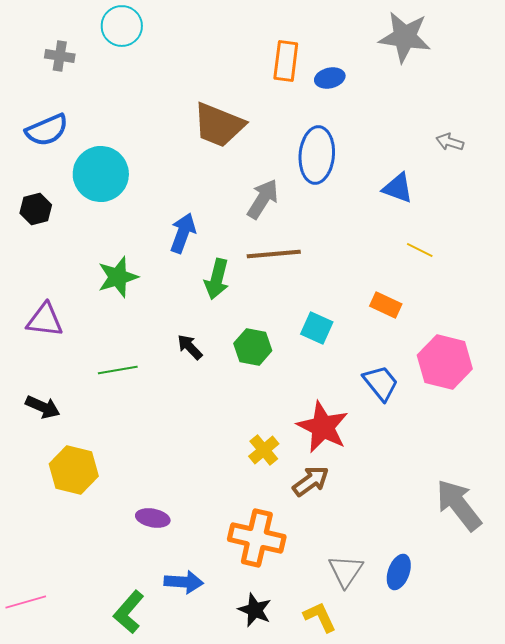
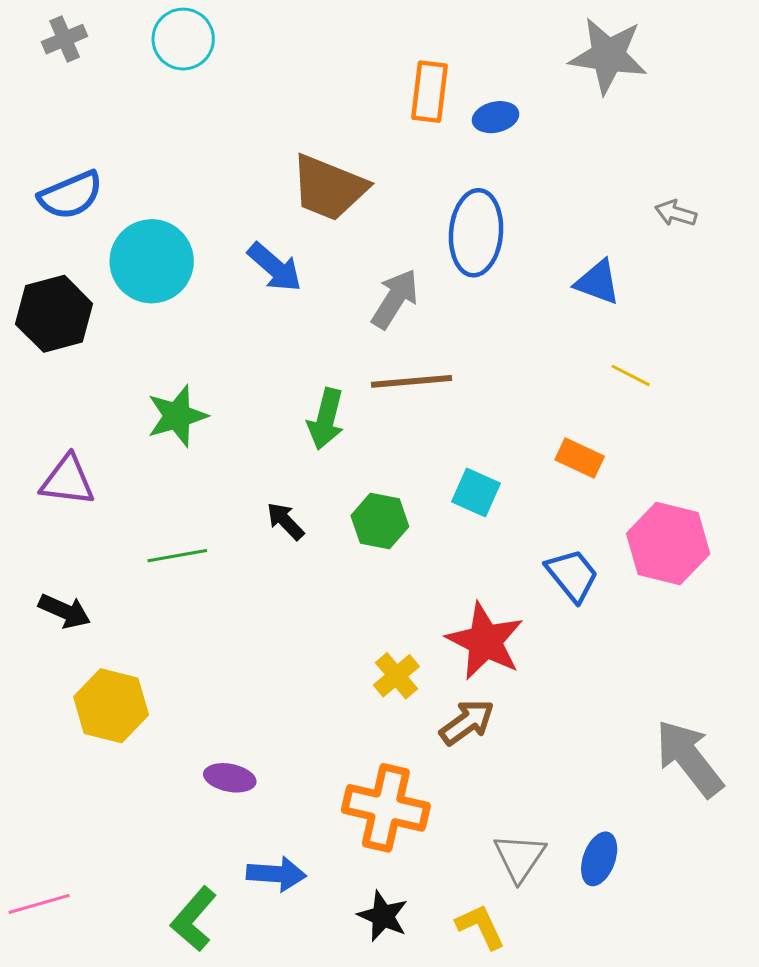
gray cross: (60, 56) -> (65, 39), moved, turned -32
black hexagon: (36, 209) -> (54, 314), size x1.6
blue arrow: (183, 233) -> (275, 267), moved, turned 111

